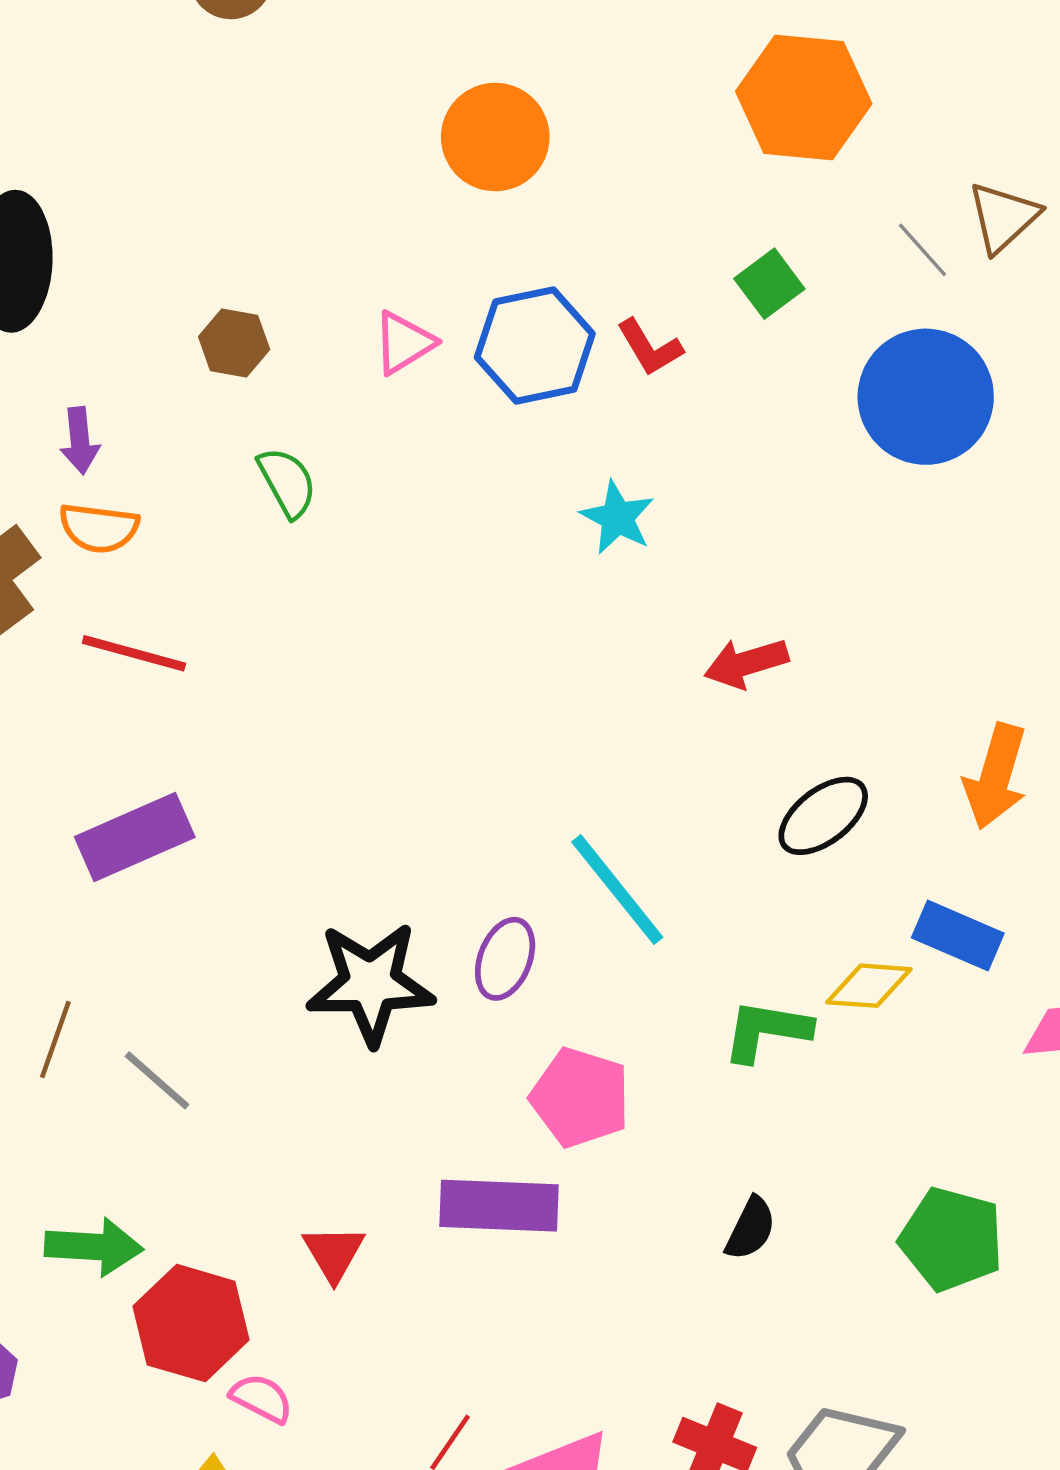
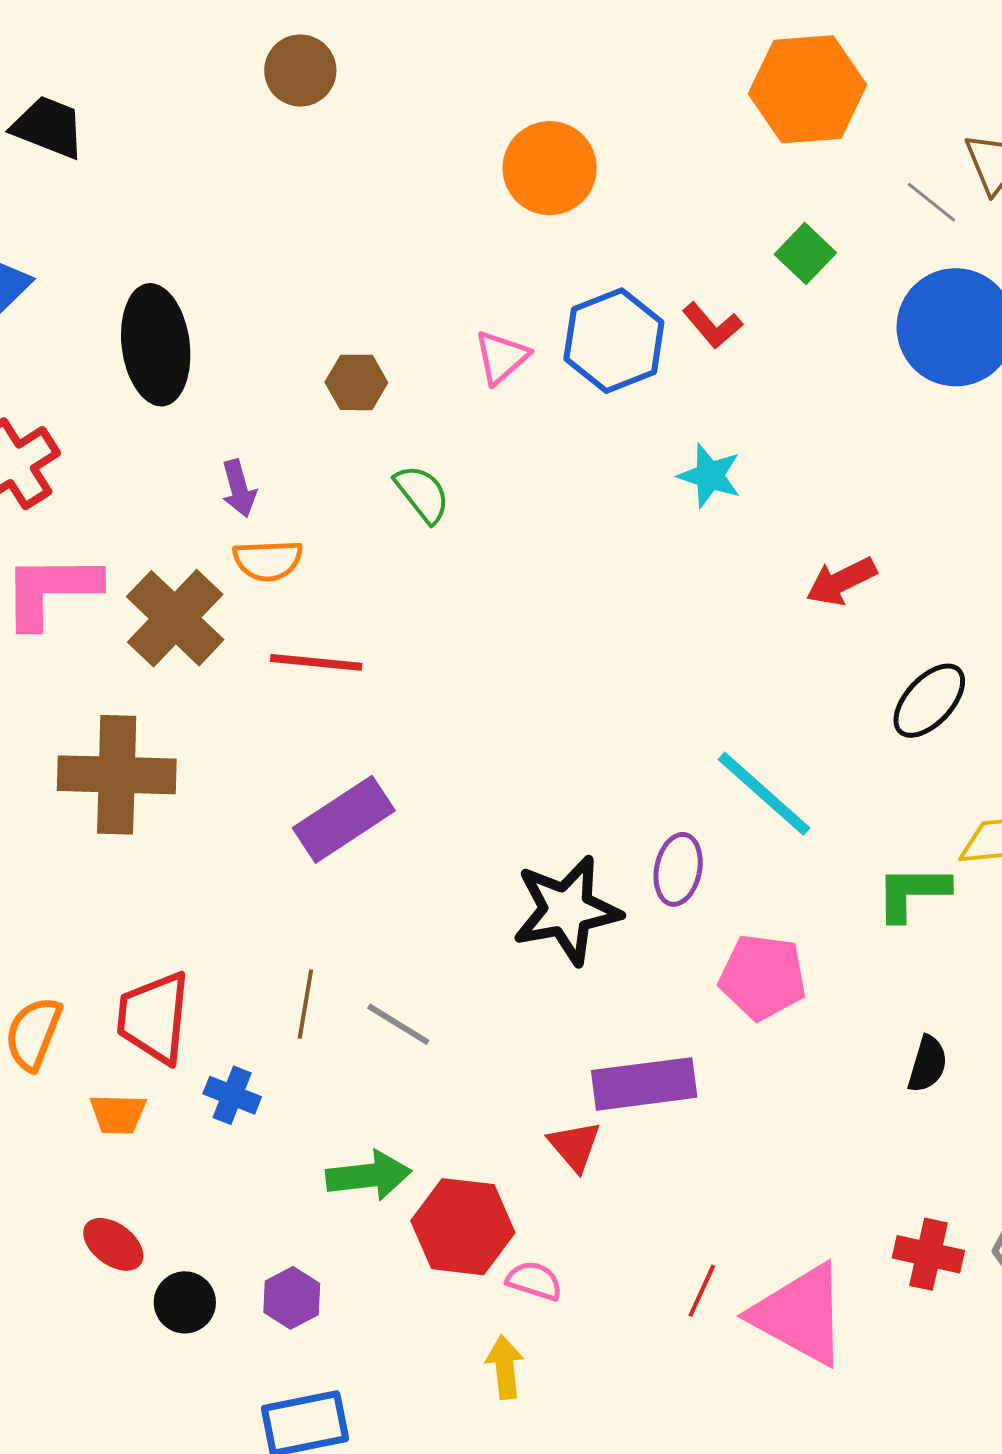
purple rectangle: (499, 1206) -> (644, 1084), moved

